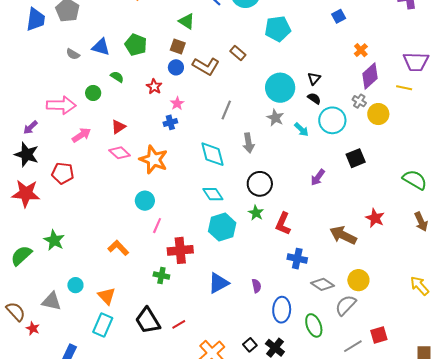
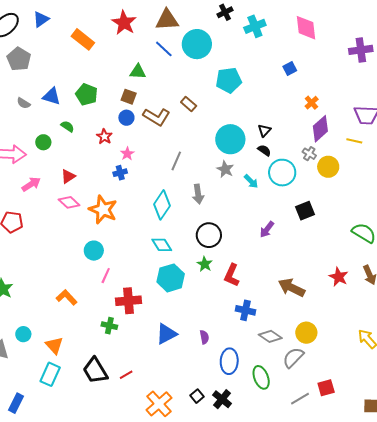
green triangle: (187, 21) -> (138, 72), turned -30
cyan diamond: (213, 154) -> (162, 205), turned 48
red star: (375, 218) -> (339, 277), moved

